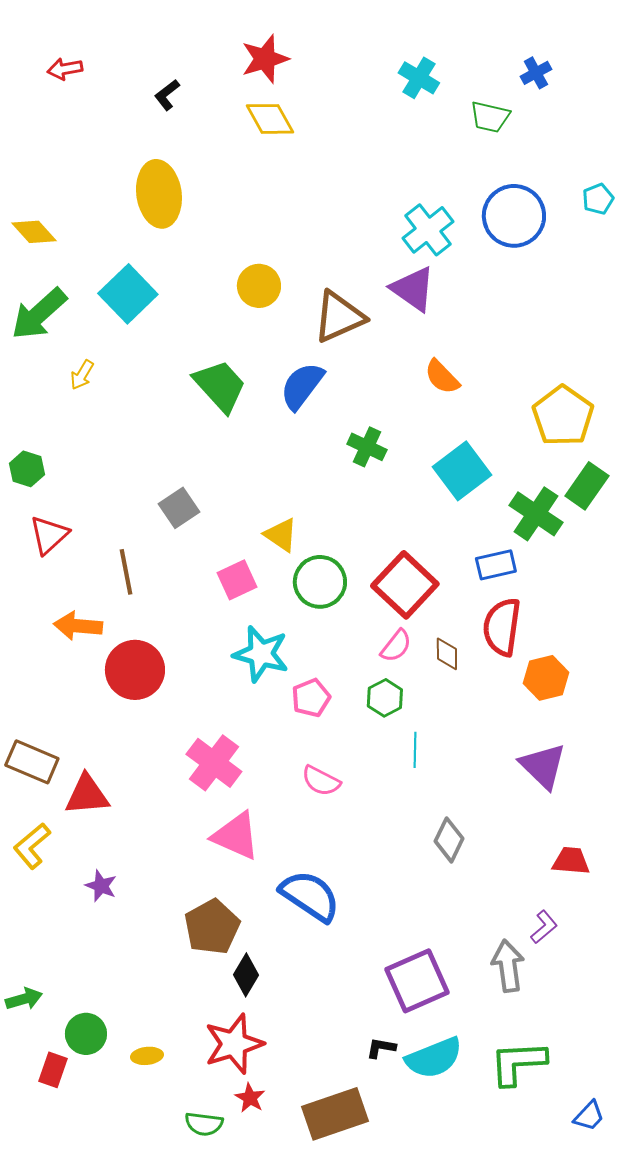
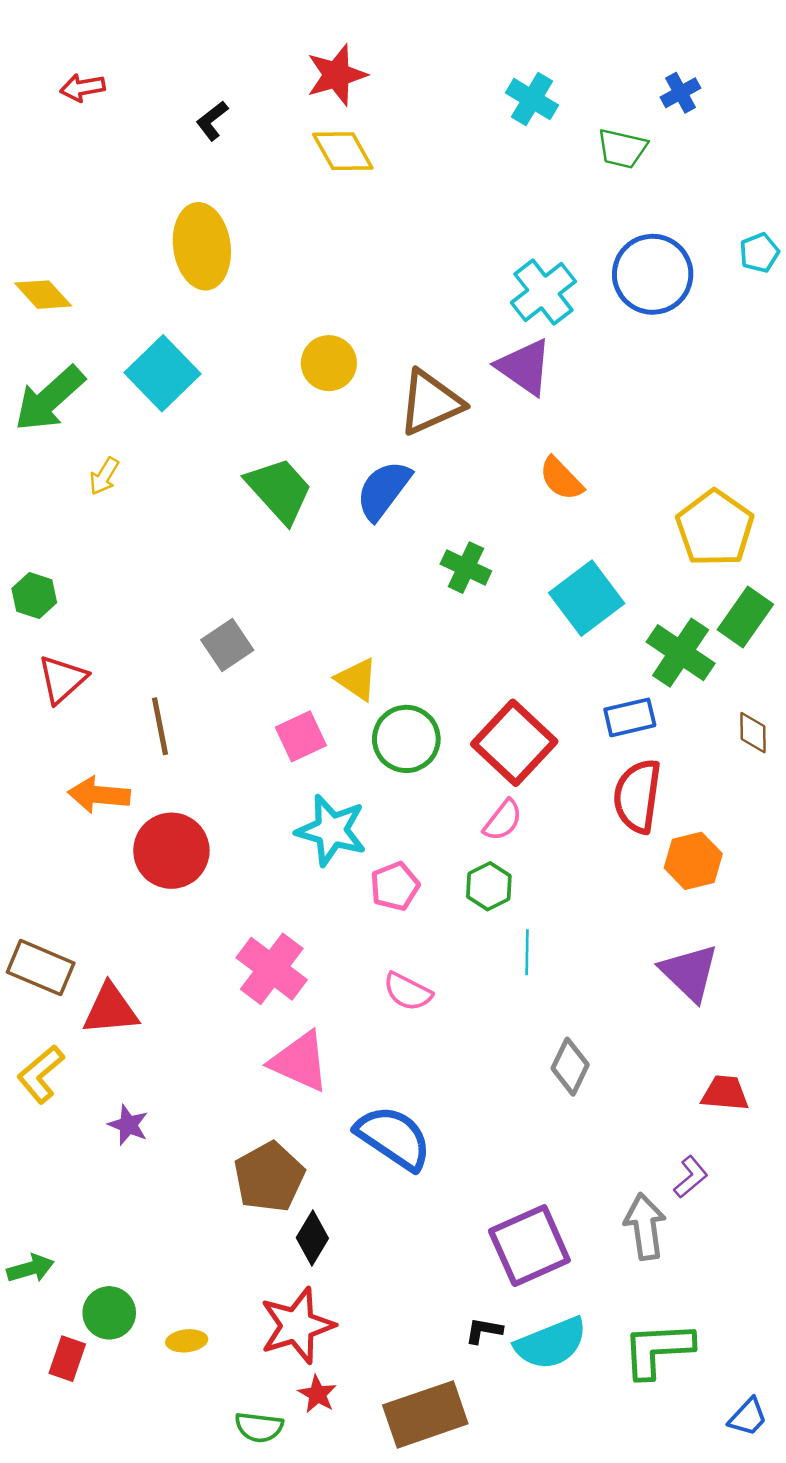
brown diamond: (447, 654) -> (753, 733), moved

